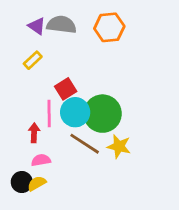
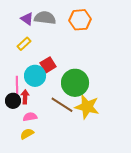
cyan circle: (75, 112) -> (35, 76), moved
pink line: (49, 114) -> (17, 86), moved
yellow star: (119, 146) -> (87, 107), size x1.4
black circle: (22, 182) -> (13, 101), moved

